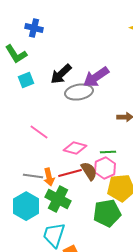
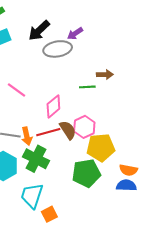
purple arrow: (96, 77) -> (75, 34), size x0.6
pink diamond: (75, 148) -> (53, 106), turned -55
green line: (108, 152) -> (87, 87), moved

